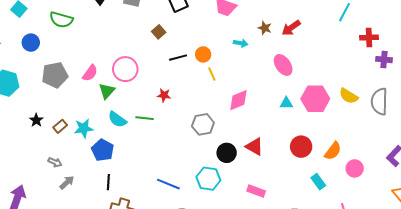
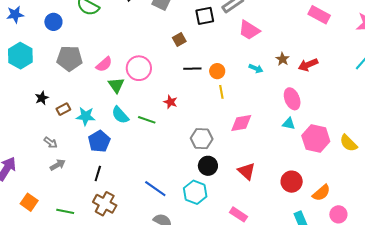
green triangle: (107, 91) -> (116, 85), turned -30
cyan triangle: (286, 103) -> (289, 124), moved
black circle: (227, 153) -> (208, 166), moved

